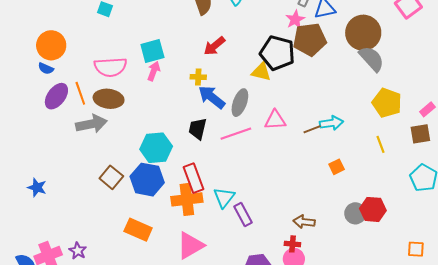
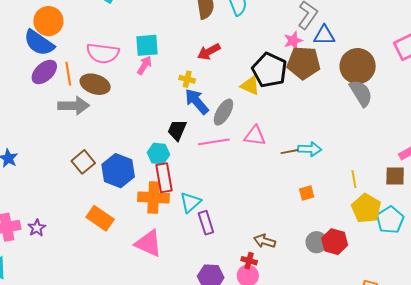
blue semicircle: (46, 68) -> (39, 43), size x2.0
yellow pentagon: (387, 103) -> (366, 208), moved
cyan hexagon: (156, 148) -> (159, 154), moved, size x0.7
pink triangle: (190, 245) -> (148, 243), turned 44

